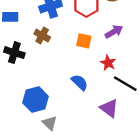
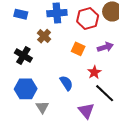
black cross: (14, 53) -> (23, 56), moved
gray triangle: (50, 123) -> (42, 107), moved

